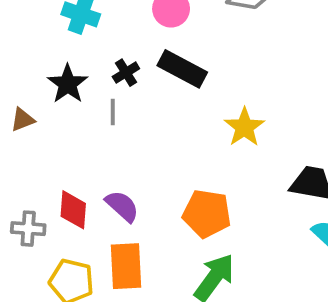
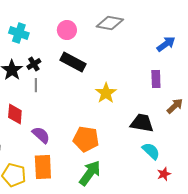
black cross: (126, 73) -> (34, 64), moved
red diamond: (73, 210) -> (15, 114), moved

